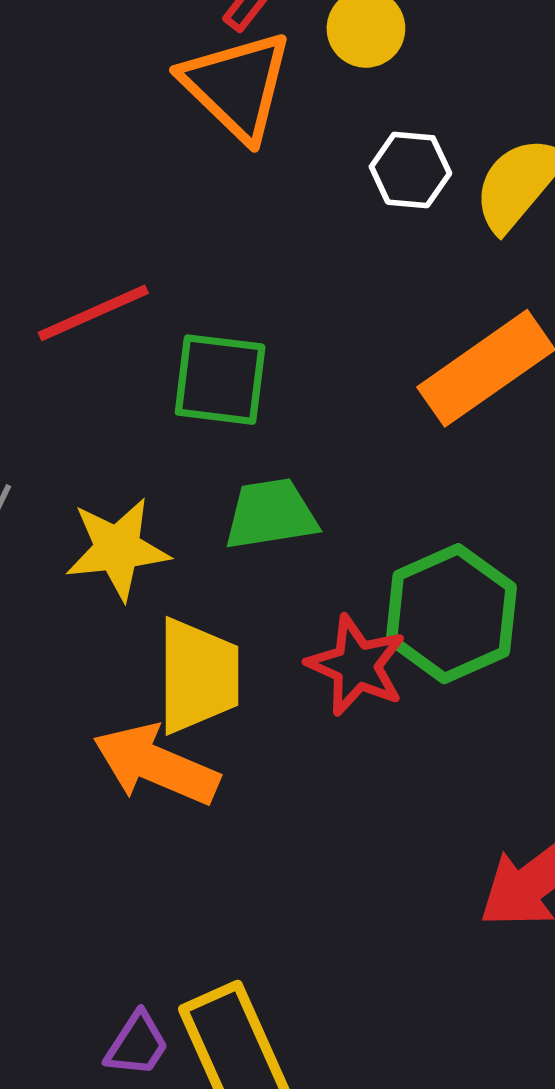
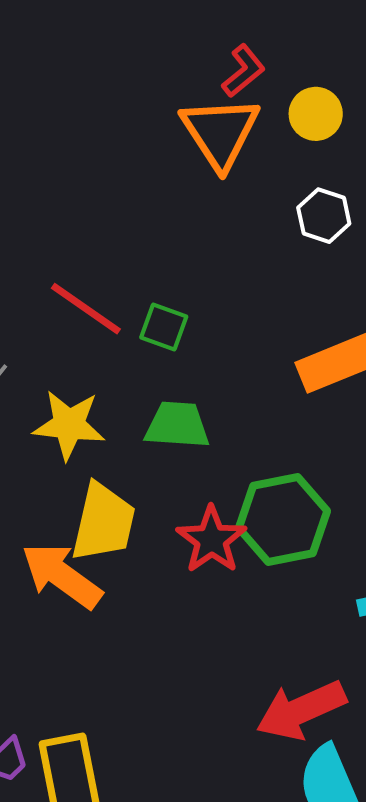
red line: (93, 313) -> (86, 309), moved, turned 46
green square: (220, 380) -> (164, 327), size x0.7

